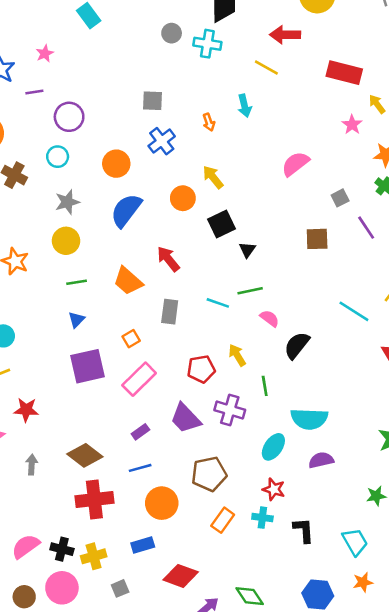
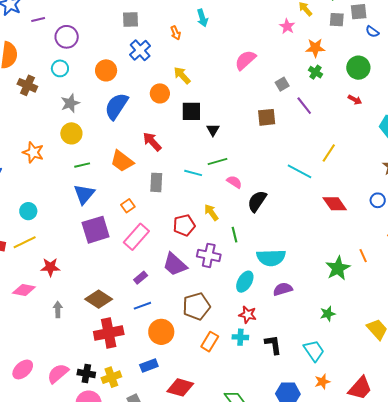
black square: (222, 224) -> (191, 111), turned 30
blue triangle: (76, 320) -> (84, 194), size x1.6

